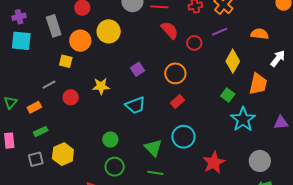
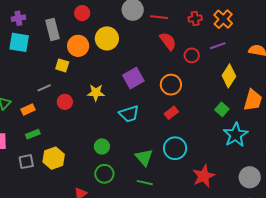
purple square: (137, 69) -> (133, 78), size x1.5

